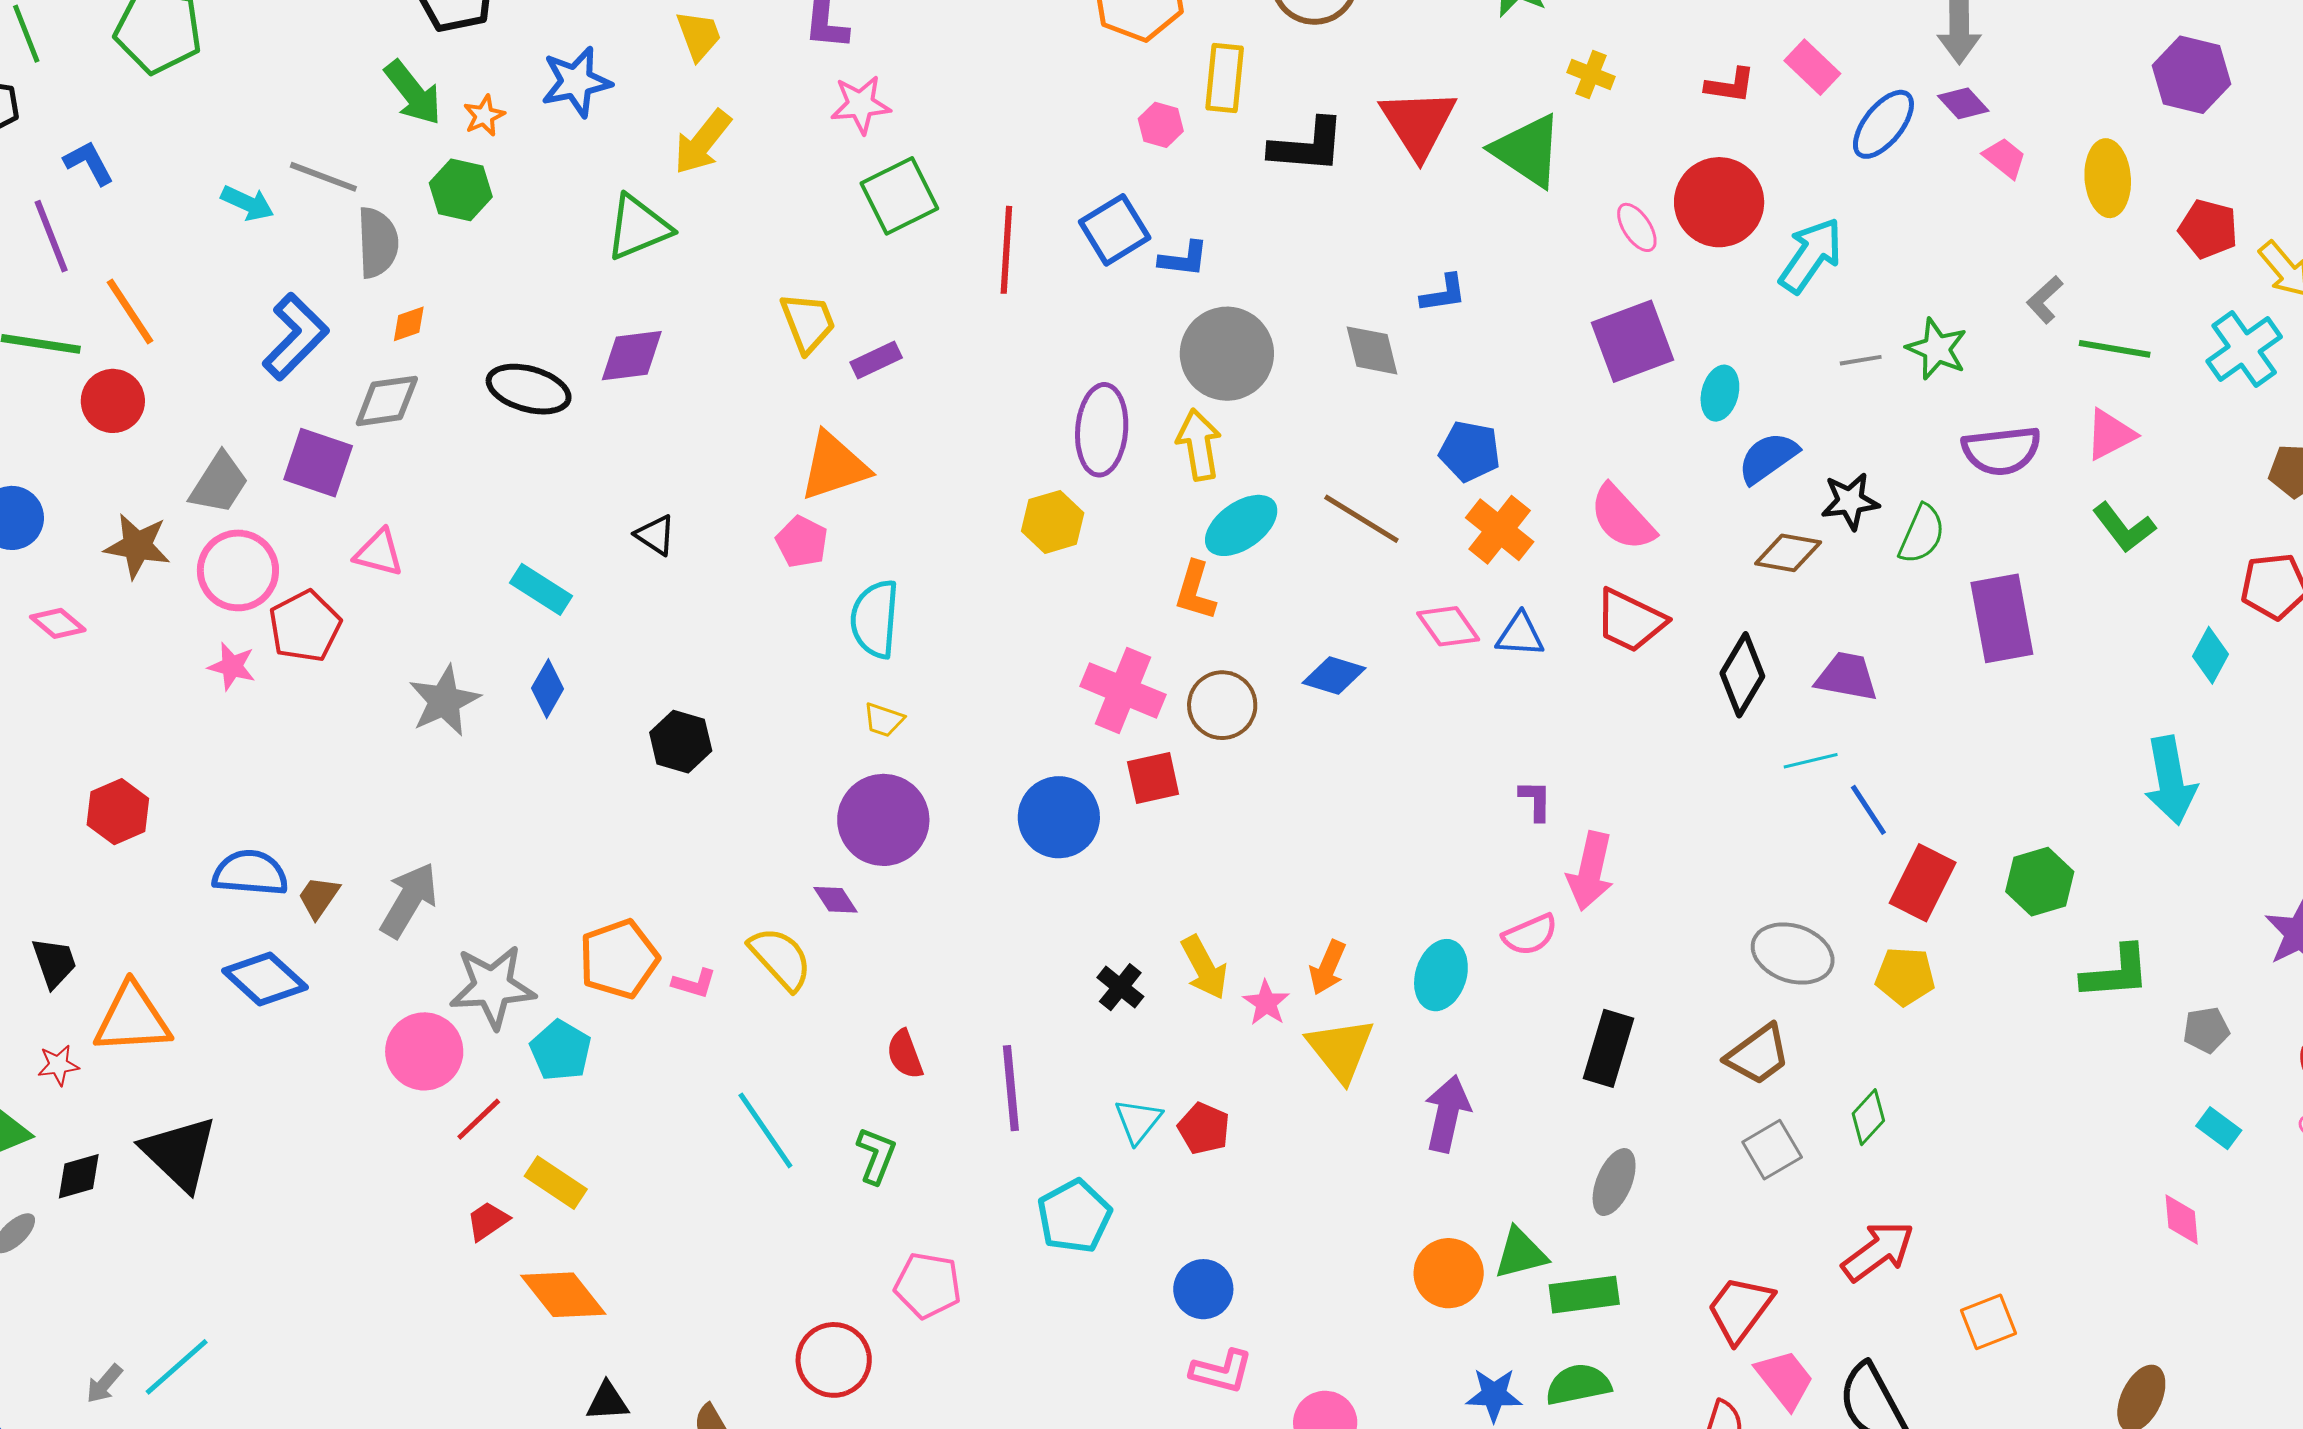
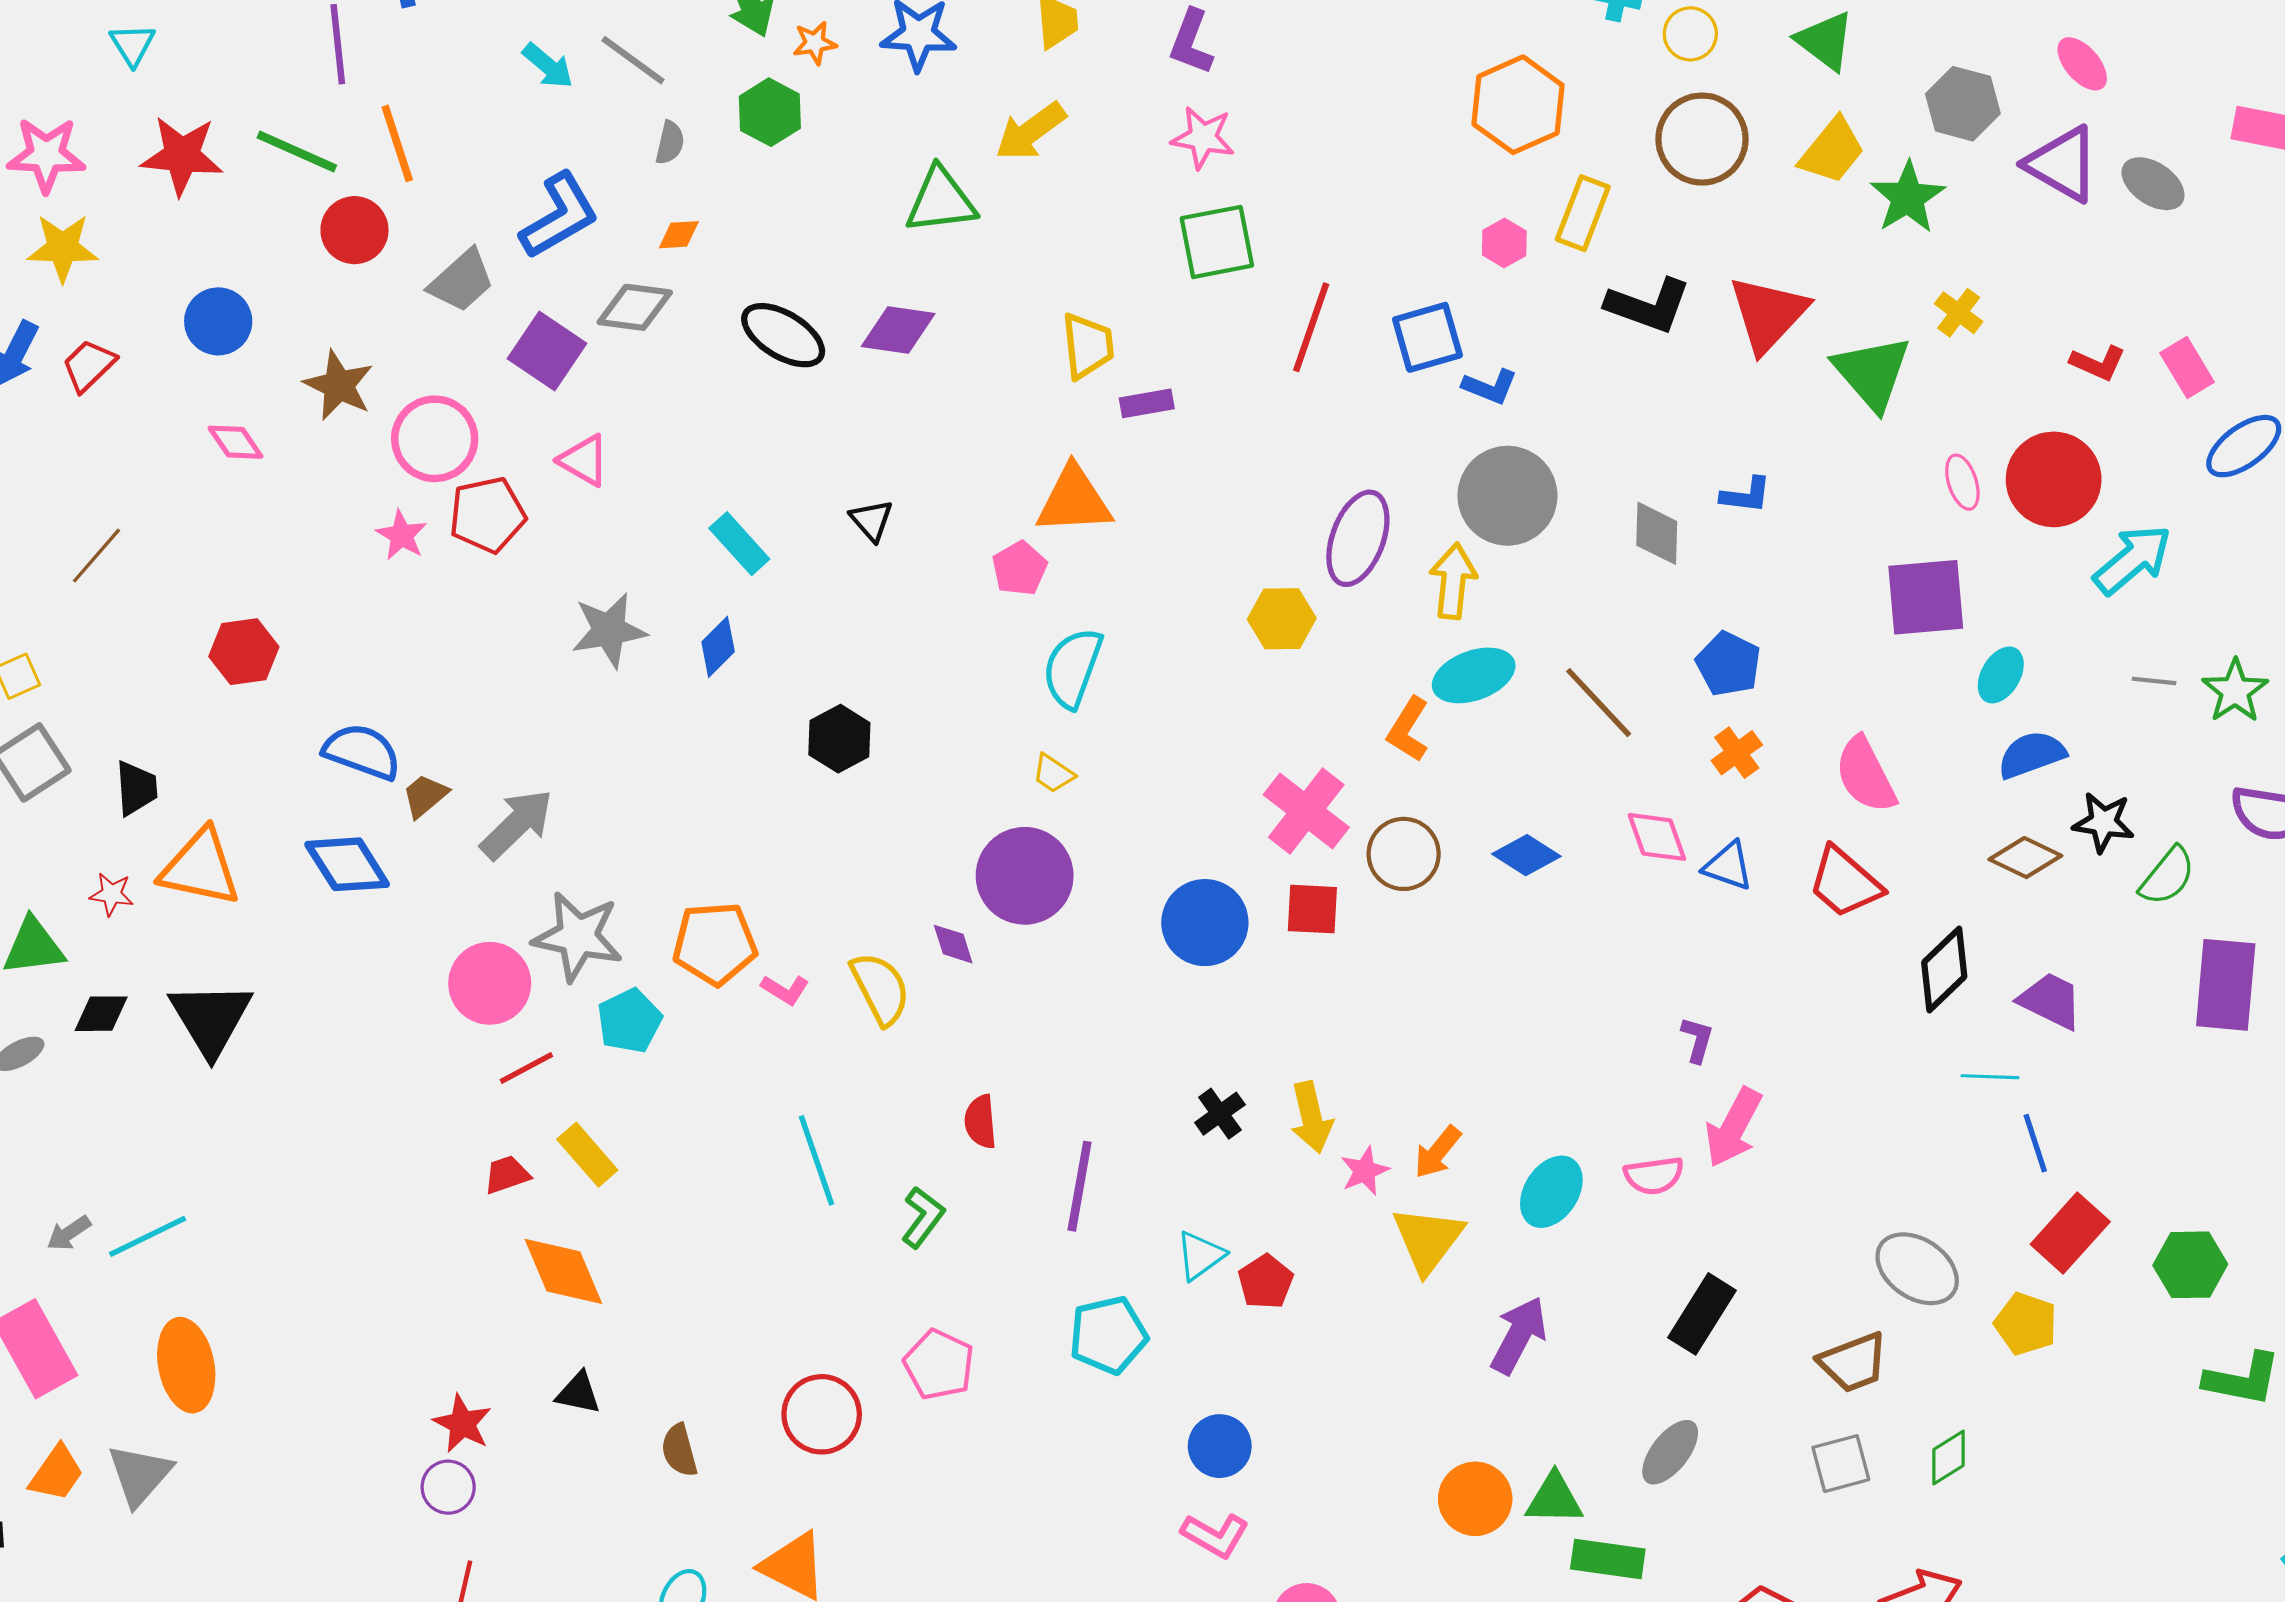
gray semicircle: (378, 243) -> (670, 143), size x0.6
gray trapezoid: (219, 483) -> (462, 281), moved
orange cross: (1500, 530) -> (1737, 753), size x0.7

